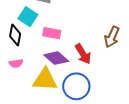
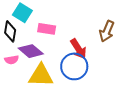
purple diamond: (56, 58) -> (31, 51), moved
blue circle: (76, 86) -> (74, 66), moved

